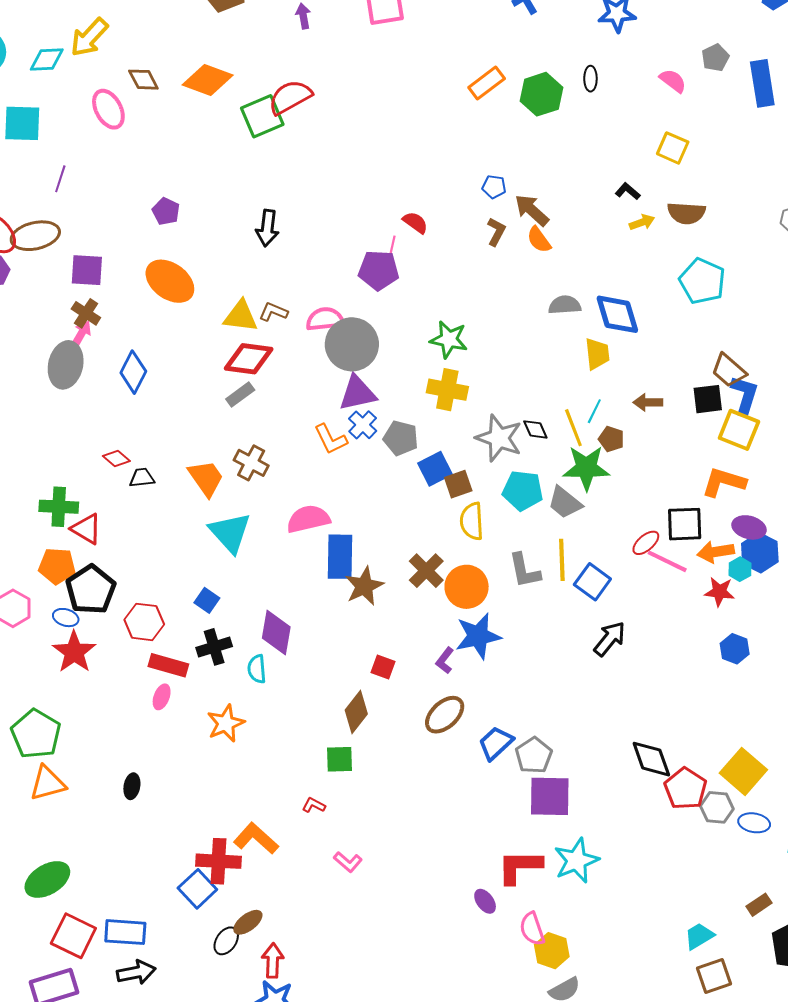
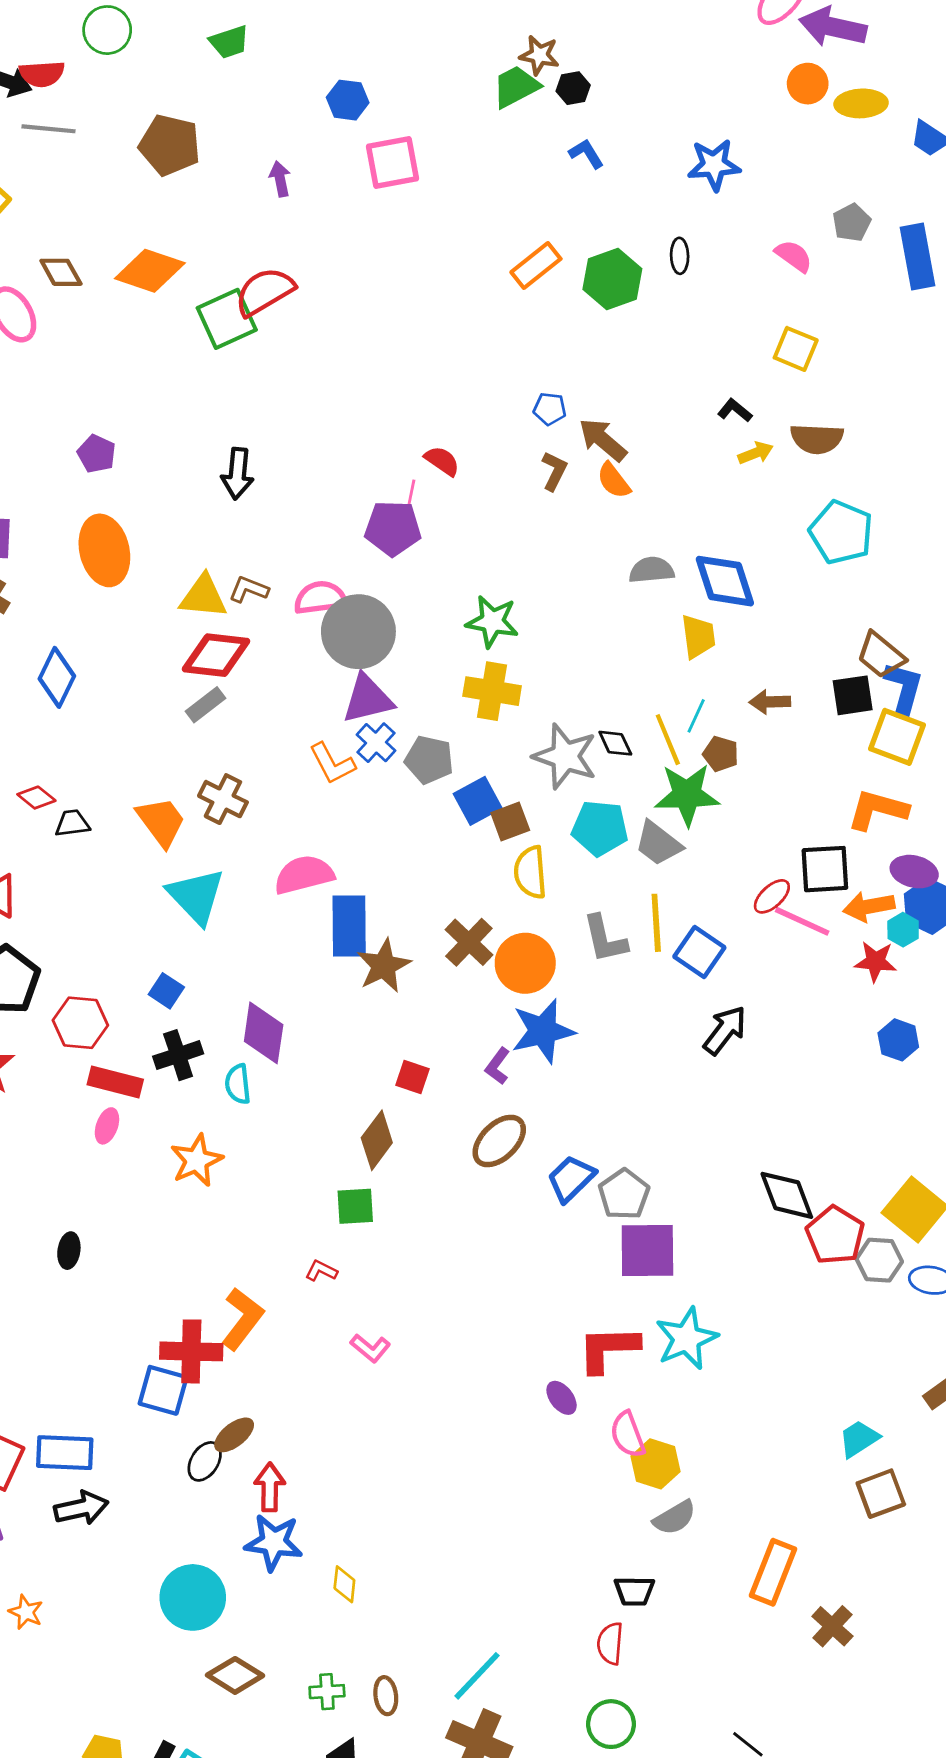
orange ellipse: (170, 281) -> (104, 550), turned 42
orange L-shape: (256, 838) -> (242, 1319), turned 87
blue square: (197, 889) -> (163, 1390), turned -30

